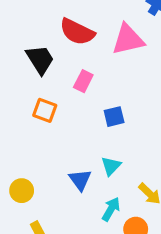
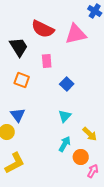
pink rectangle: (83, 81) -> (47, 61), turned -32
blue square: (114, 117) -> (67, 84), turned -32
blue triangle: (80, 180) -> (18, 115), moved

